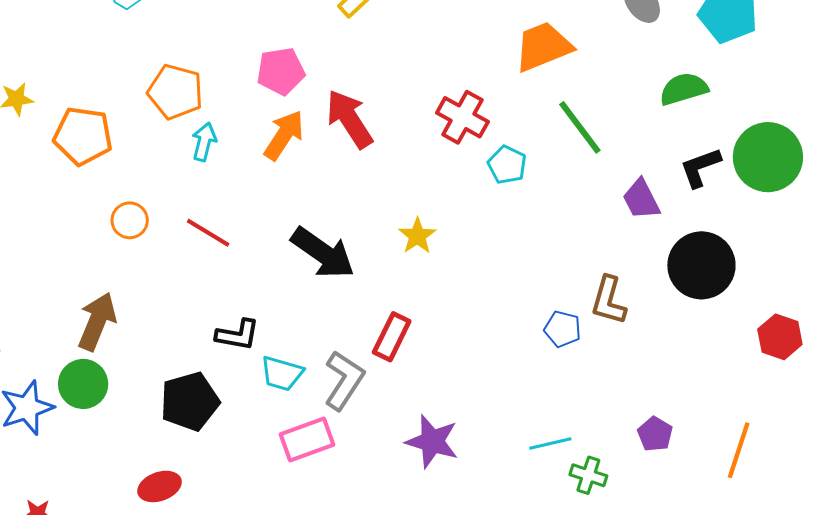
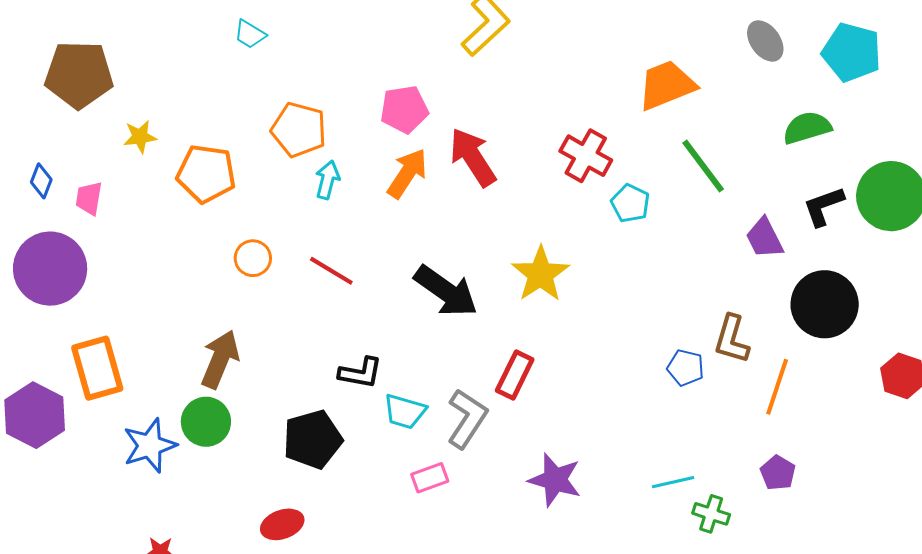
yellow star: (417, 236) -> (540, 274), size x1.5
pink rectangle: (307, 440) -> (430, 478), size x0.7
orange line: (739, 450) -> (777, 387), moved

